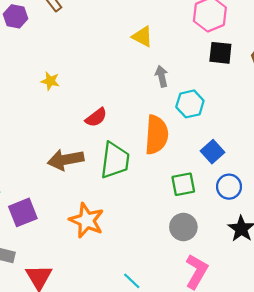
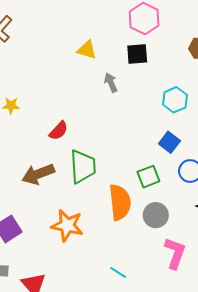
black square: (220, 53) -> (137, 54), moved
cyan hexagon: (190, 104) -> (175, 100), moved
orange semicircle: (156, 135) -> (120, 202), moved

